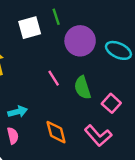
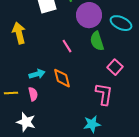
green semicircle: (82, 88) -> (97, 41), moved
orange diamond: (56, 132) -> (62, 78), moved
pink L-shape: (98, 136) -> (104, 94), turned -130

